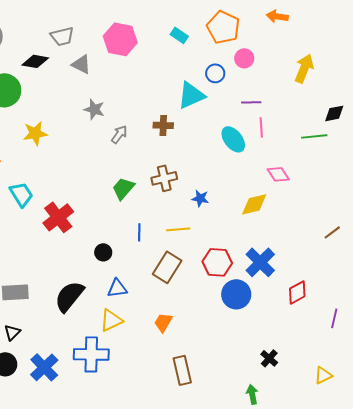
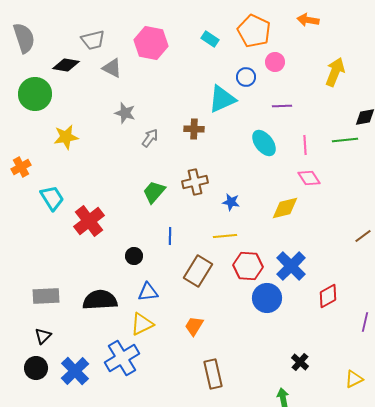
pink line: (261, 127) -> (305, 145), moved
yellow line: (178, 229) -> (225, 236), moved
black semicircle: (69, 296) -> (100, 300), turned 48
blue cross: (91, 354) -> (122, 358), turned -32

